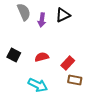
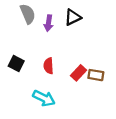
red semicircle: (42, 57) -> (49, 66), turned -80
brown rectangle: (75, 80) -> (96, 75), moved

